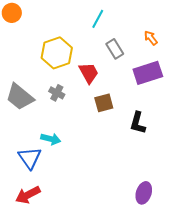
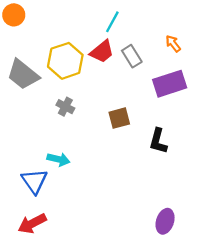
red trapezoid: (89, 73) -> (102, 52), moved, turned 80
gray trapezoid: (20, 97) -> (23, 75), moved

